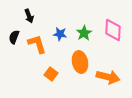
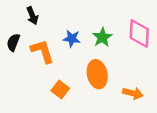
orange arrow: (108, 77) -> (133, 93), size x0.7

